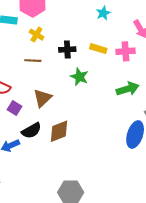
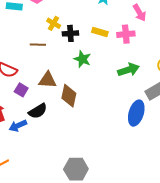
yellow cross: (36, 35) -> (54, 23), moved
brown triangle: (42, 98) -> (48, 80), turned 48
brown diamond: (59, 131) -> (69, 96), moved, turned -55

